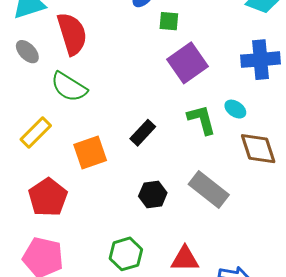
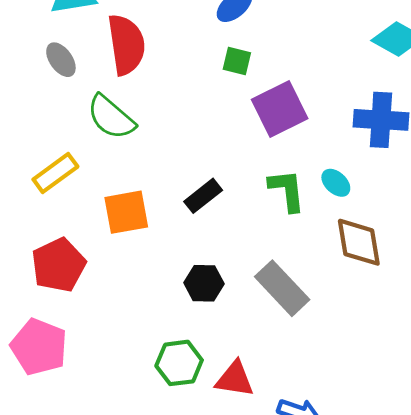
green square: (169, 21) -> (237, 61), moved
green hexagon: (126, 254) -> (179, 363), moved

